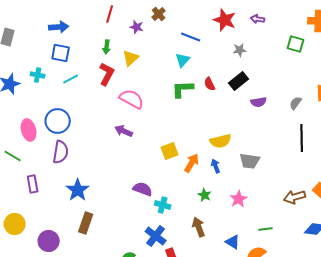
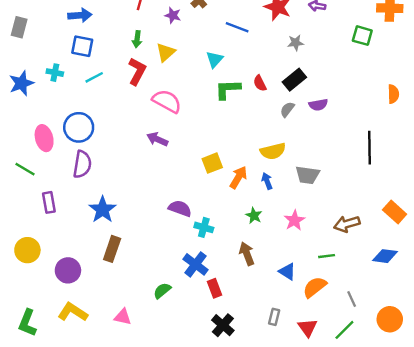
cyan triangle: (183, 60) -> (215, 59), moved
gray semicircle: (296, 103) -> (287, 109), moved
brown arrow: (295, 197) -> (347, 224), moved

